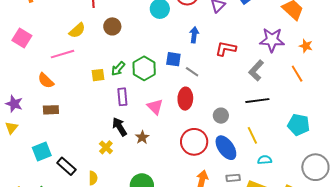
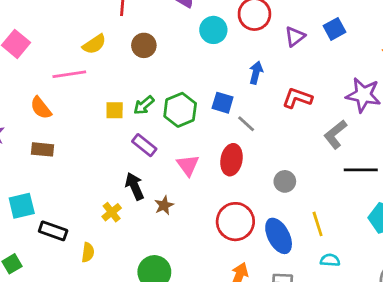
purple rectangle: (122, 97) -> (144, 145), turned -54
black line: (257, 101) -> (361, 170), moved
gray circle: (221, 116) -> (285, 181), moved
black rectangle: (66, 166) -> (53, 231), turned -30

